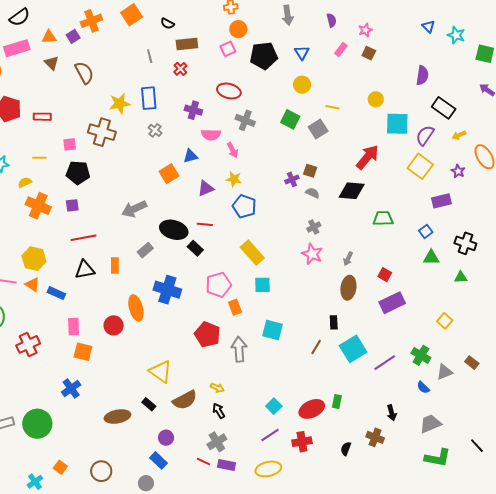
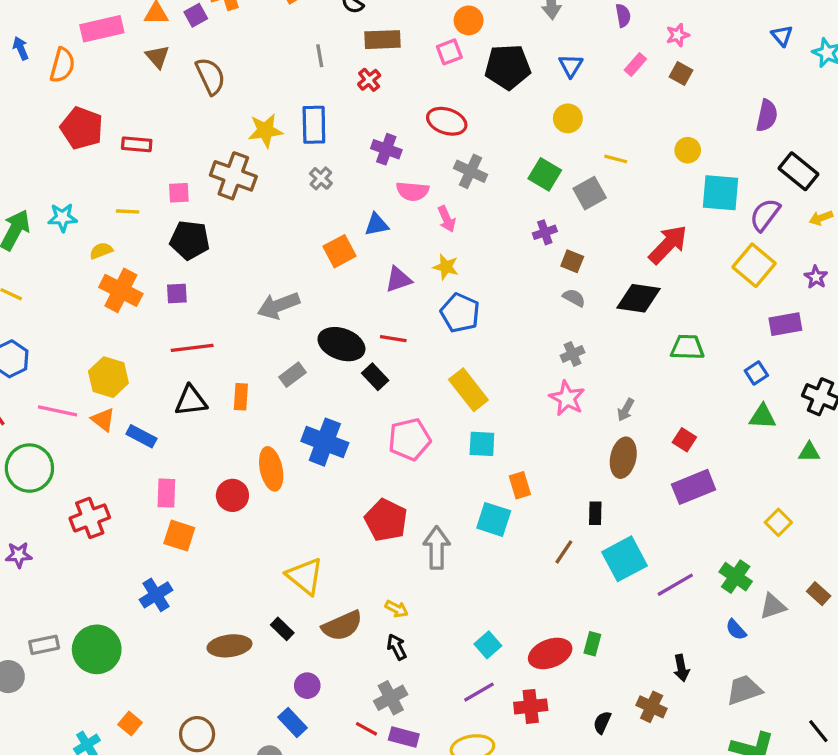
purple cross: (292, 179) -> (545, 232), moved
orange rectangle: (235, 307) -> (520, 485), moved

